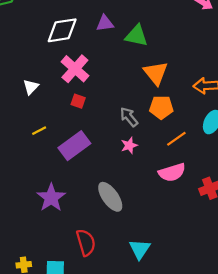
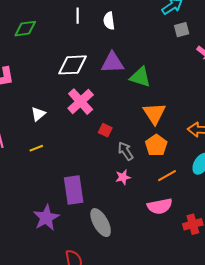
purple triangle: (105, 23) -> (112, 63), size x1.4
red square: (78, 101) -> (105, 130), moved
orange pentagon: (161, 107) -> (156, 145), turned 30
yellow line: (39, 131) -> (36, 148), moved
purple rectangle: (74, 146) -> (74, 190), moved, turned -68

